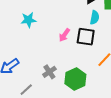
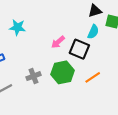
cyan star: (28, 20) -> (17, 27), moved
green hexagon: (75, 79) -> (63, 72), moved

